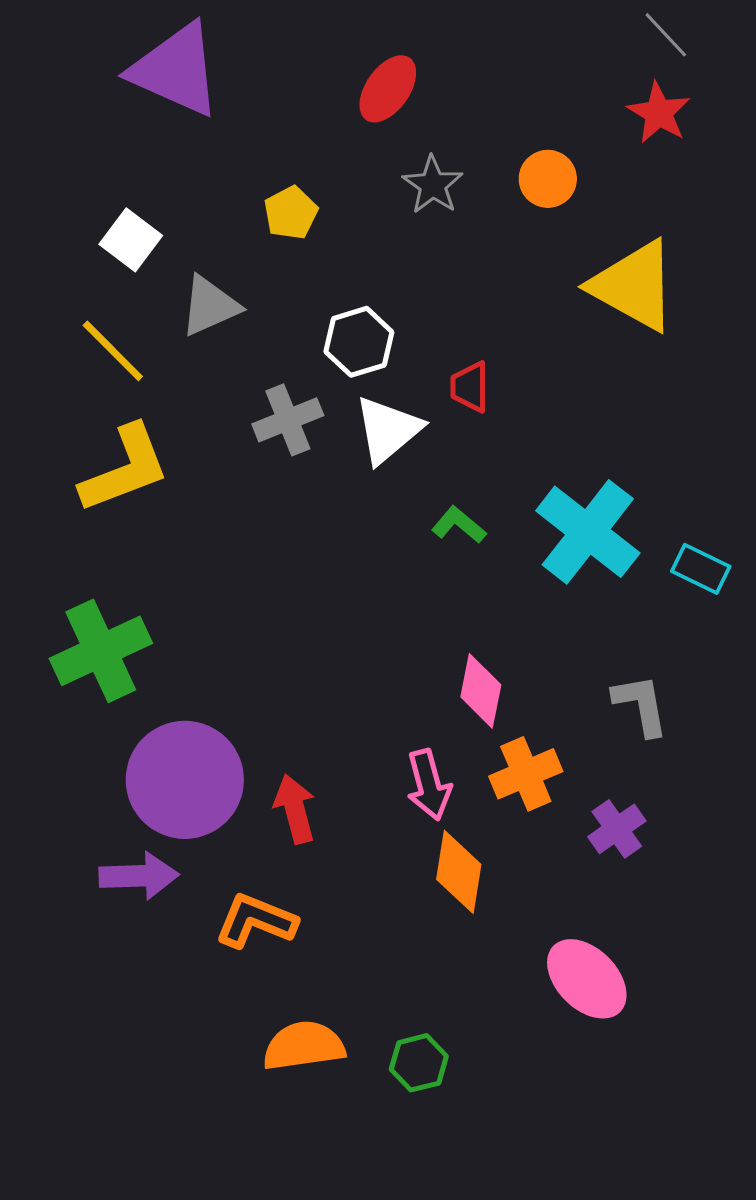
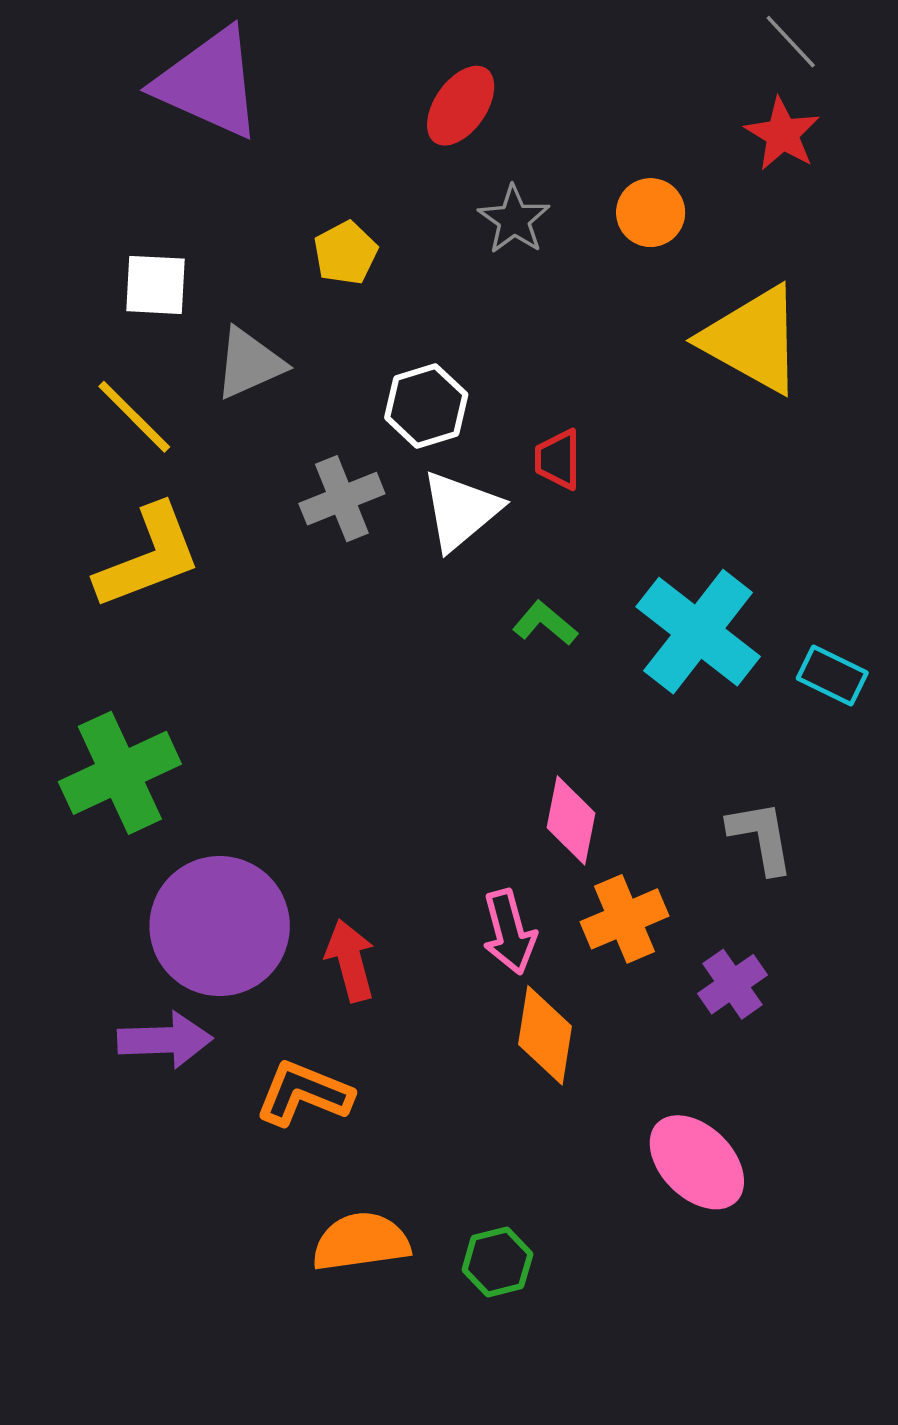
white square: (131, 240) -> (156, 285), turned -34

